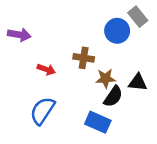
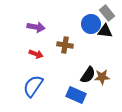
purple arrow: (19, 35) -> (36, 27), moved
brown star: (106, 78) -> (102, 77), moved
black triangle: (138, 82) -> (105, 31), moved

